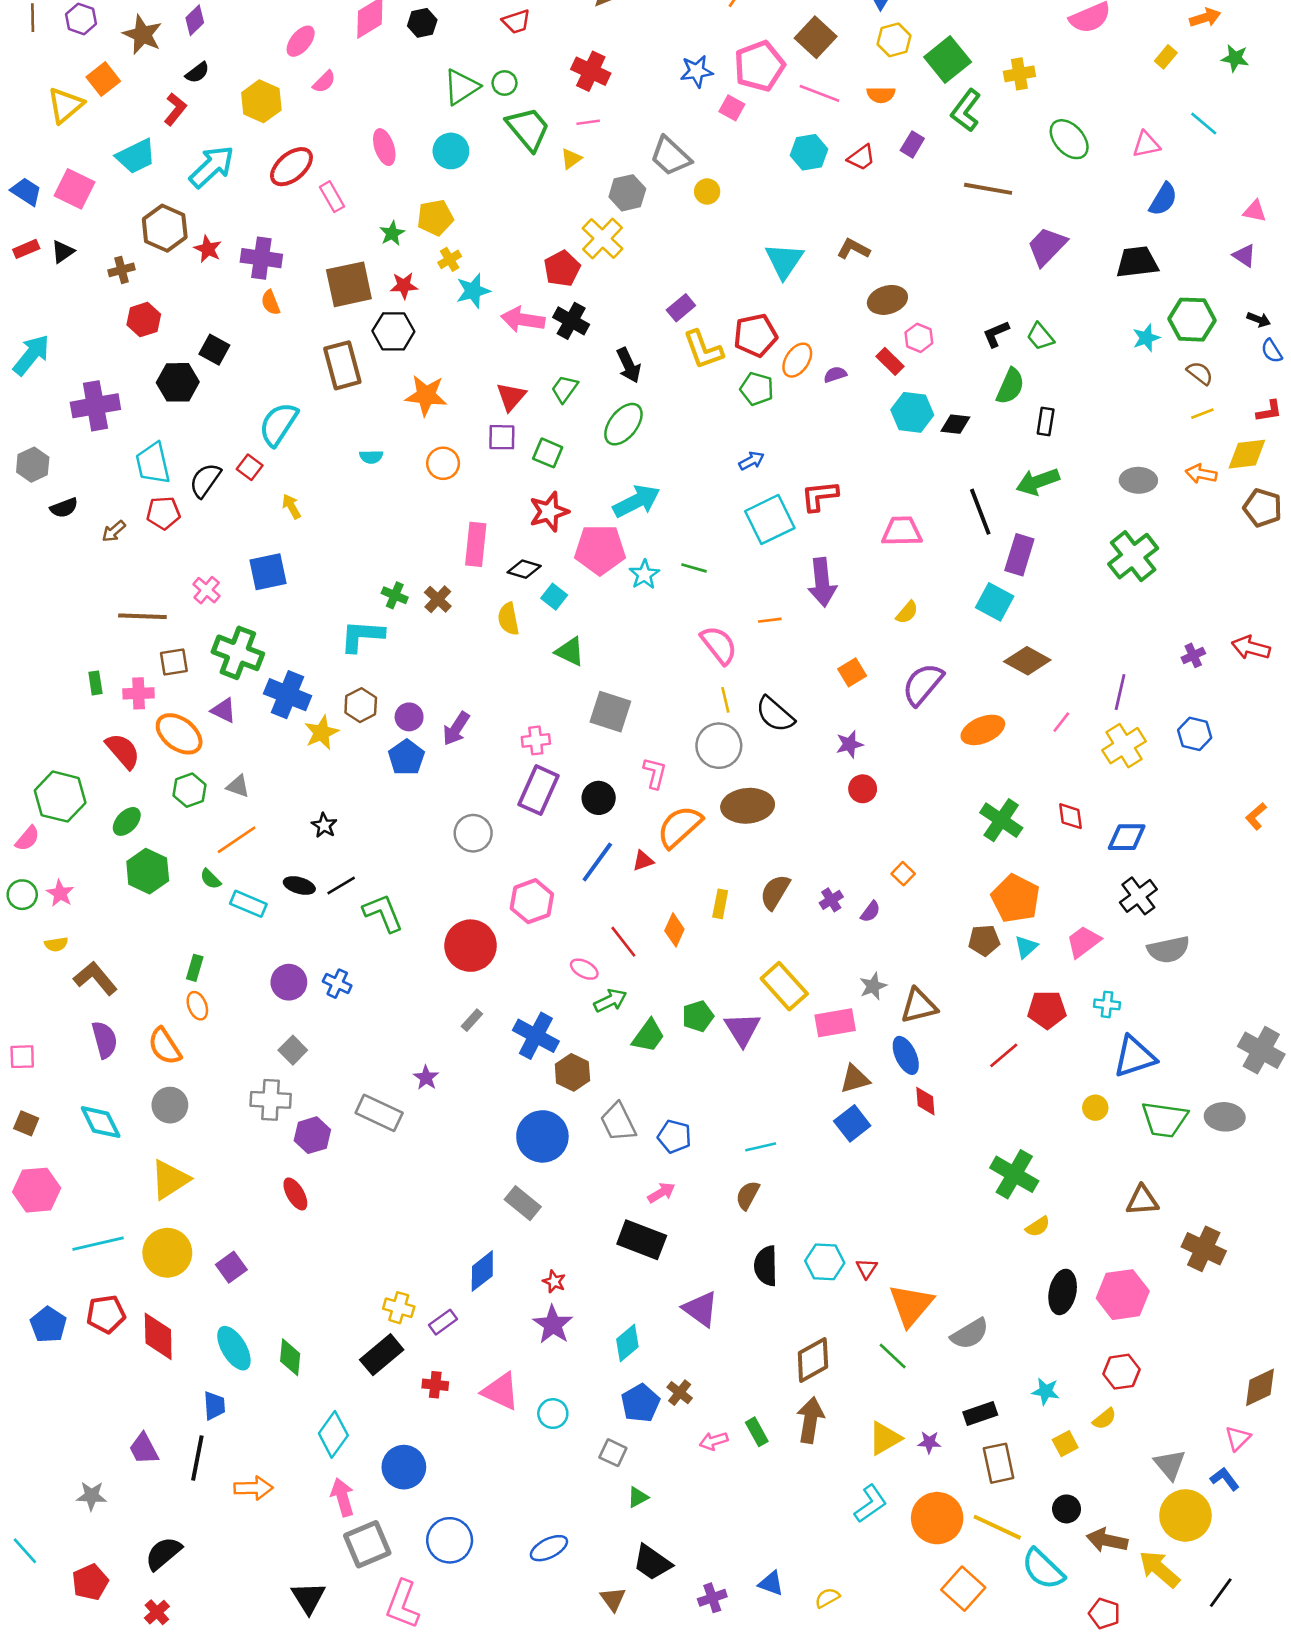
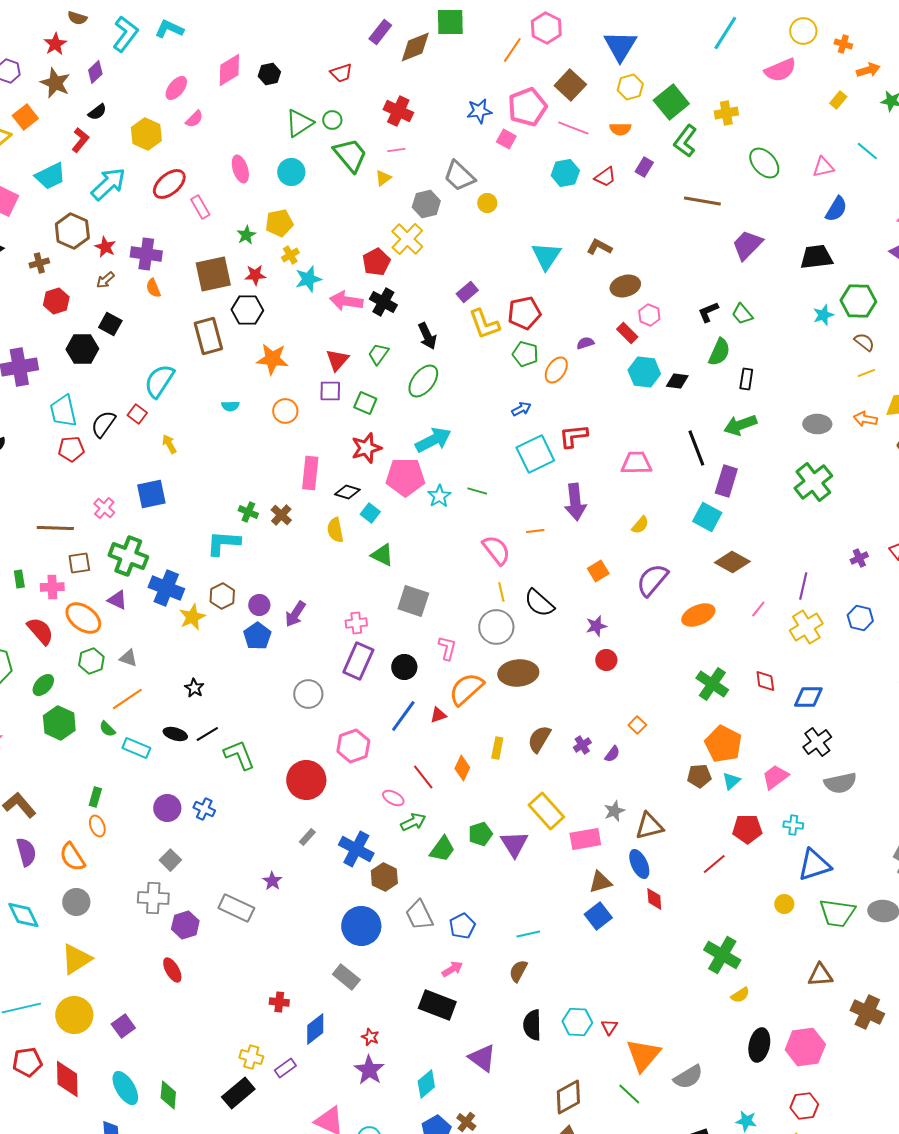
orange ellipse: (797, 360) -> (556, 370), moved
brown arrow: (114, 531) -> (105, 280), moved
blue pentagon: (674, 1136) -> (462, 926), turned 30
red cross: (435, 1385) -> (279, 1002), moved

